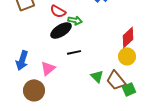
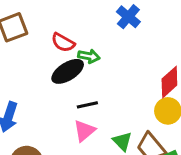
pink triangle: (48, 68) -> (84, 131), moved

